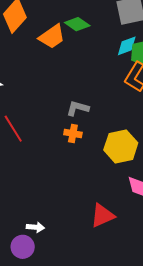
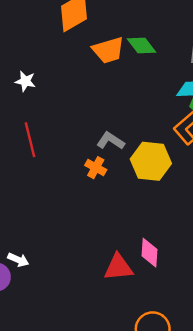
yellow hexagon: (121, 146) -> (151, 161), moved
red triangle: (102, 216) -> (118, 267), moved

